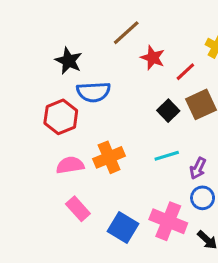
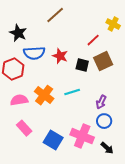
red star: (153, 58) -> (60, 56), moved
black square: (168, 111) -> (82, 65), turned -32
cyan line: (167, 156) -> (72, 92), moved
orange cross: (109, 157) -> (44, 95), turned -30

